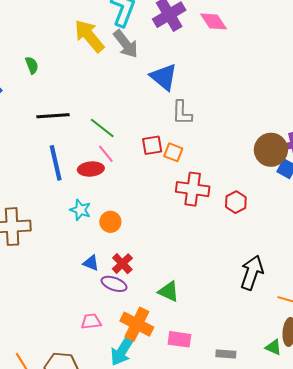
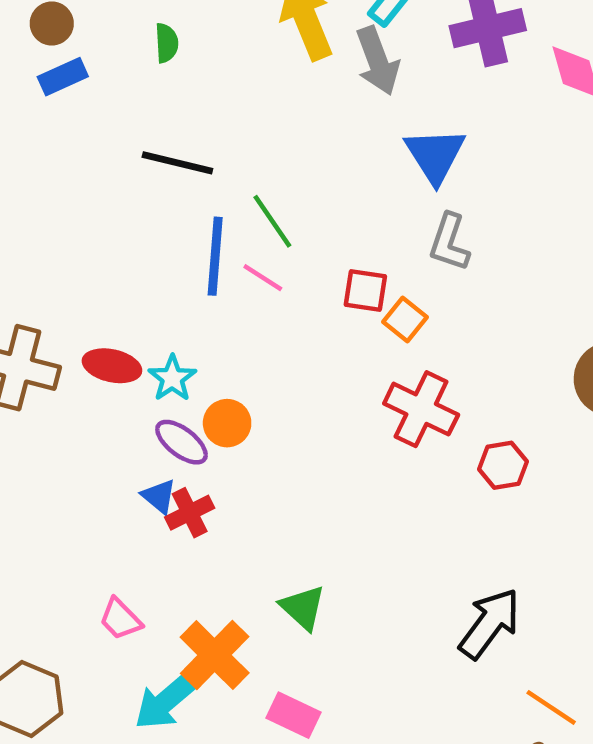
pink line: (106, 154) -> (263, 278), turned -36
blue line: (56, 163) -> (215, 256), moved
red ellipse: (91, 169) -> (112, 366), moved
red cross: (122, 264) -> (190, 513), moved
purple ellipse: (114, 284) -> (182, 442), moved
pink trapezoid: (91, 321) -> (120, 619), turned -145

